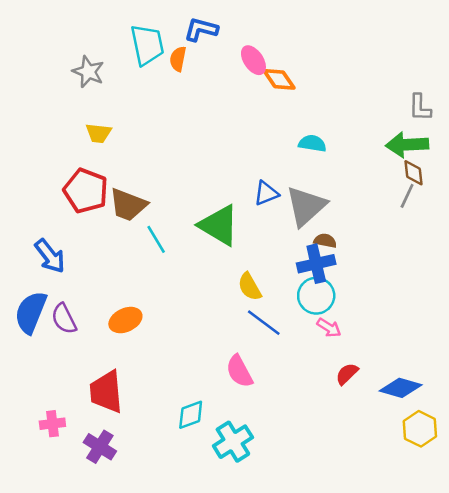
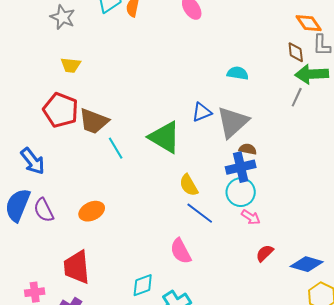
orange diamond: (279, 79) -> (309, 23), moved
brown diamond: (413, 173) -> (296, 52), moved
gray line: (407, 196) -> (297, 97), moved

